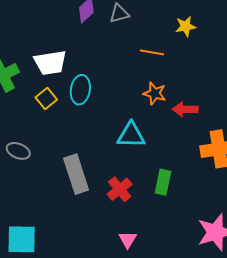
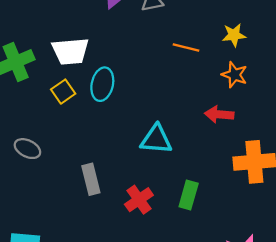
yellow star: (186, 26) -> (234, 35), moved
orange star: (155, 93) -> (234, 75), moved
gray rectangle: (76, 174) -> (91, 179), size x0.7

